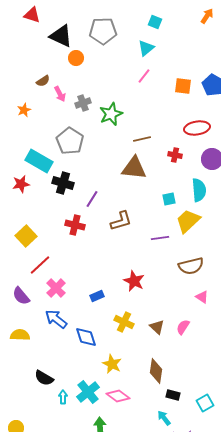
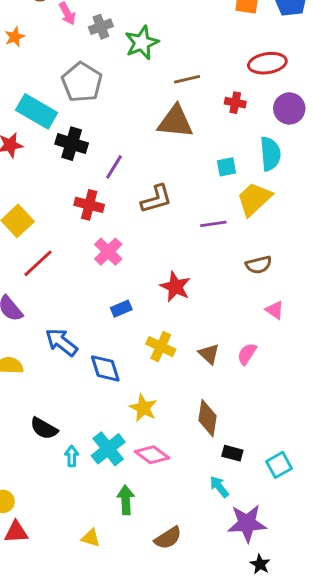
brown semicircle: (191, 266) -> (259, 265), size x0.7
pink cross: (56, 288) -> (108, 252), moved

